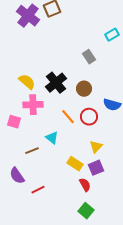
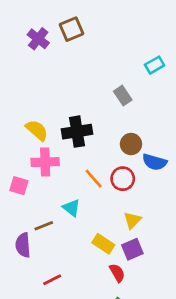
purple cross: (28, 16) -> (38, 39), size x0.7
black cross: (56, 83) -> (77, 132), turned 30
brown circle: (84, 89) -> (131, 144), moved
purple semicircle: (17, 176) -> (23, 245), moved, turned 30

